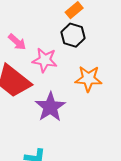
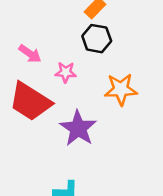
pink star: (45, 60) -> (66, 72), size x0.7

